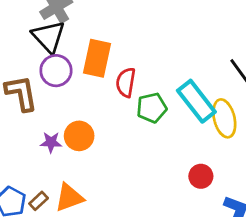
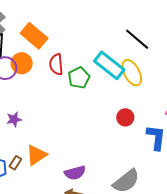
orange rectangle: (97, 58) -> (34, 36), moved, turned -48
orange circle: (79, 136) -> (22, 63), moved

